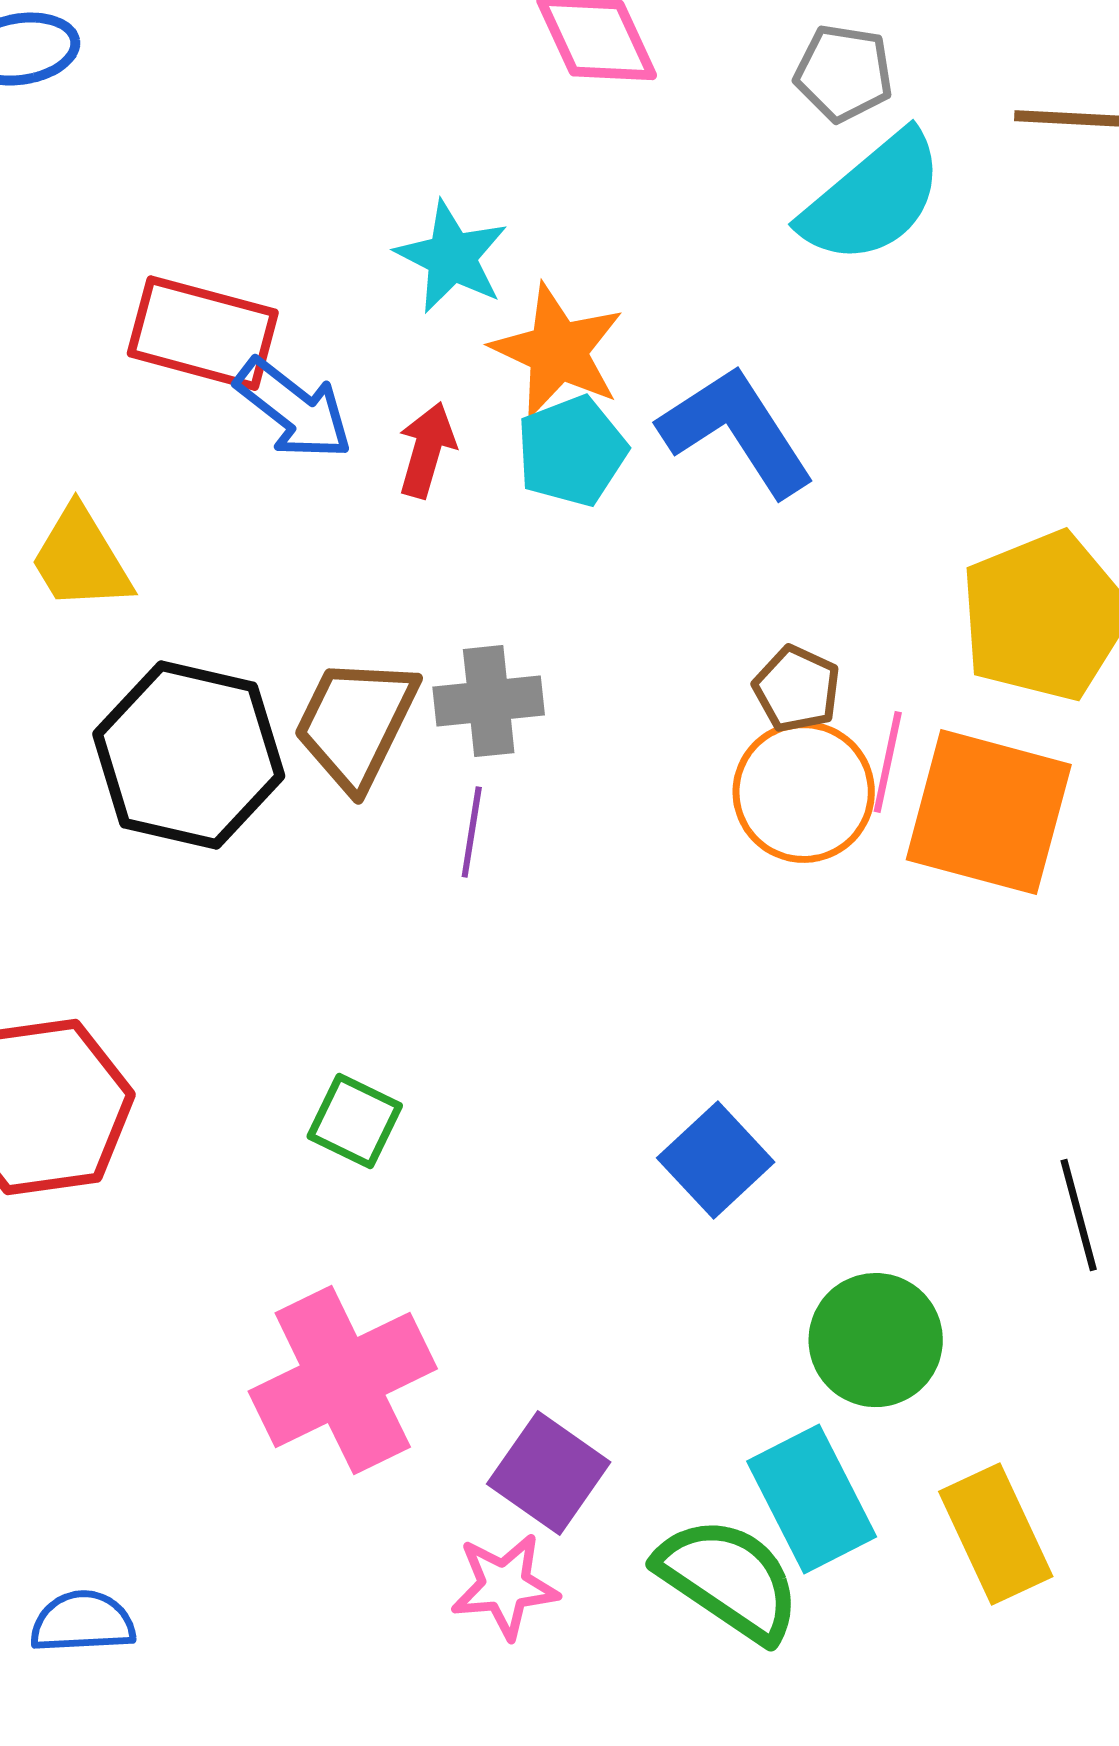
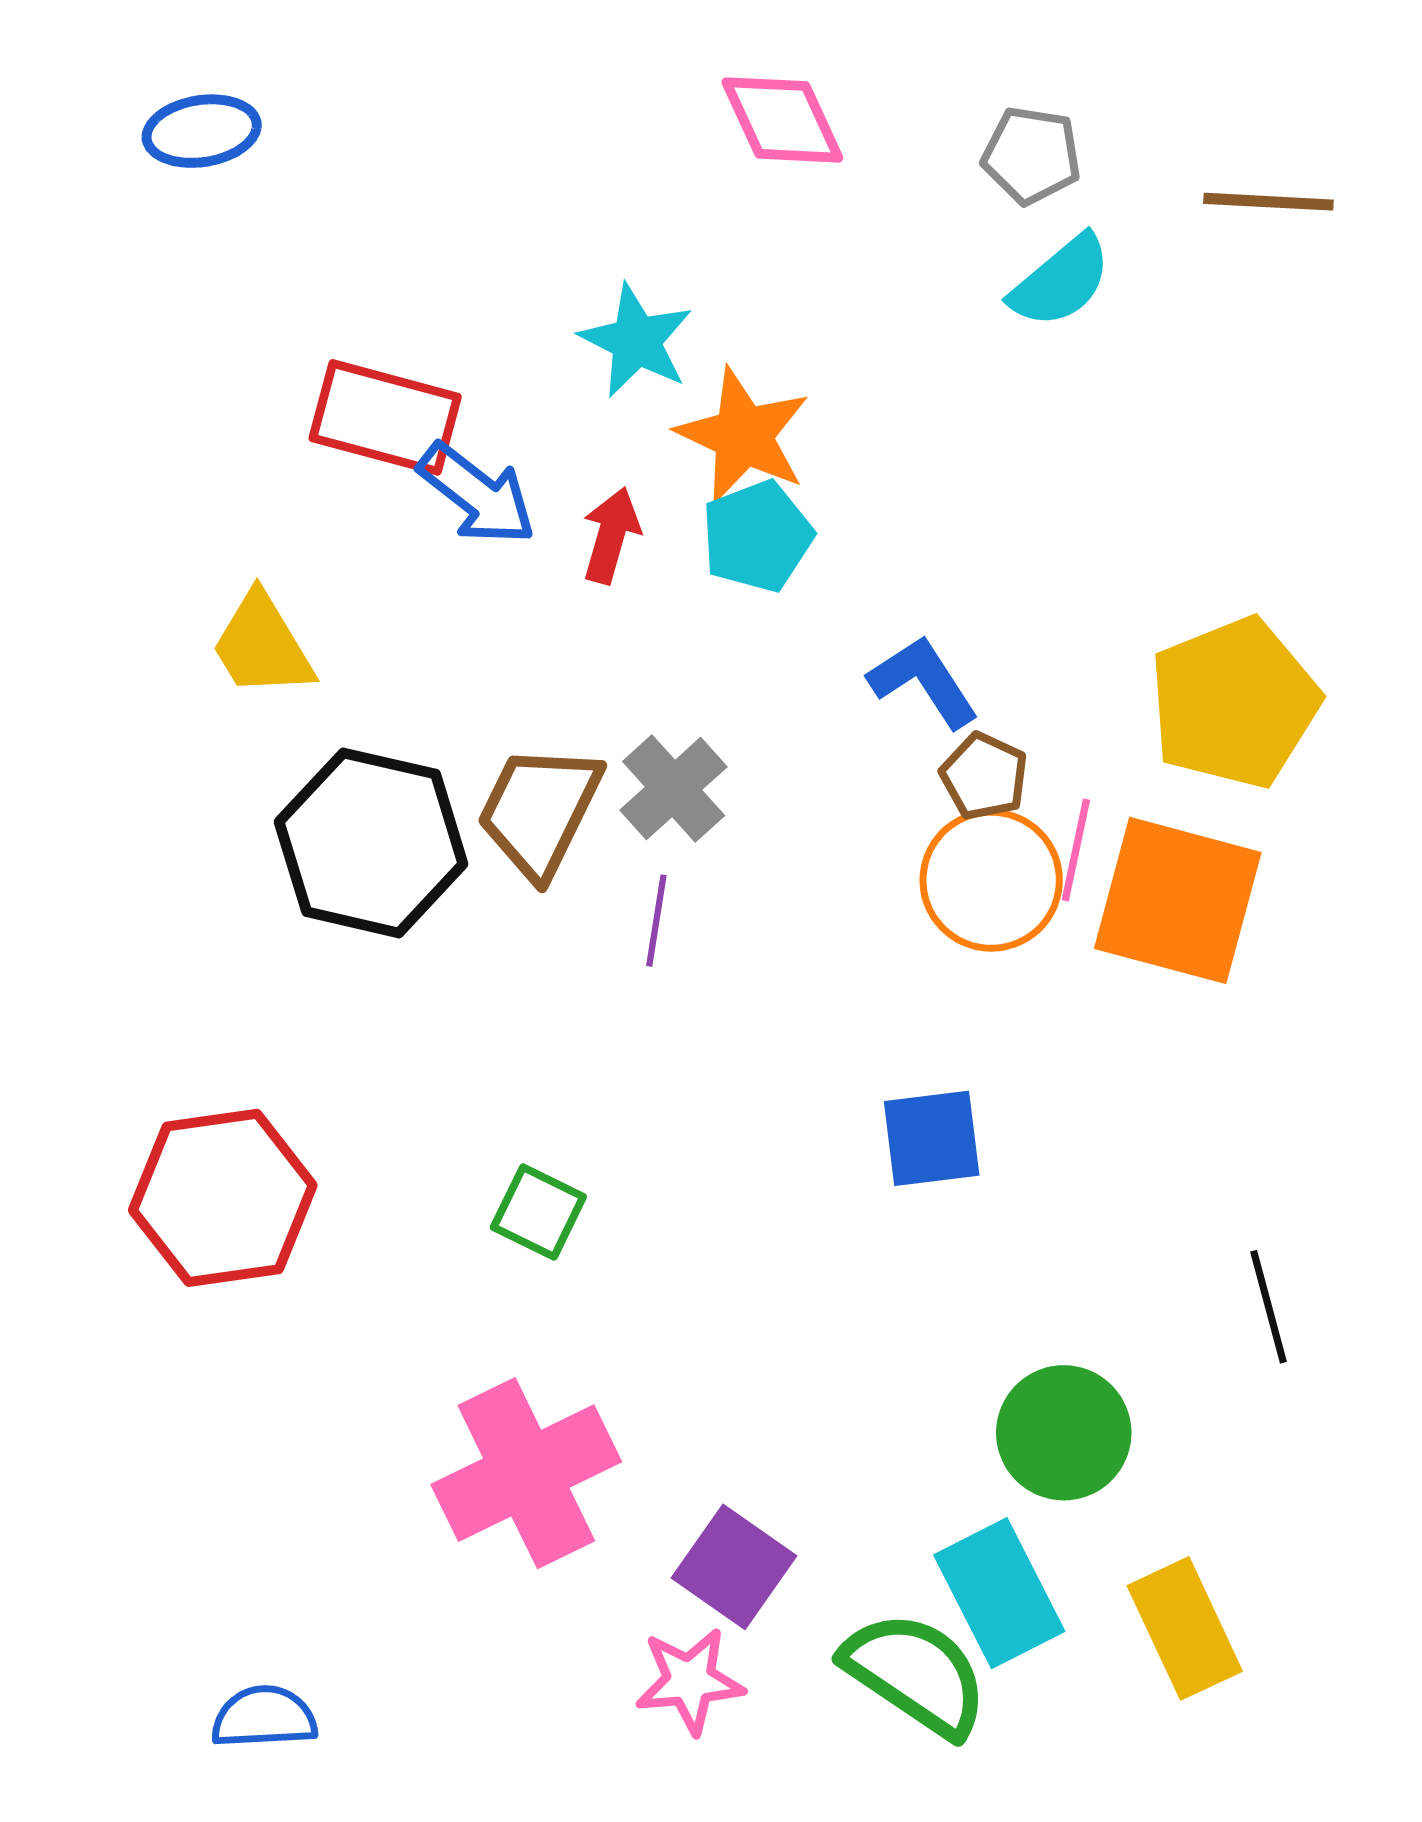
cyan semicircle: (873, 198) -> (1061, 281), size x0.7
blue L-shape: (737, 431) -> (924, 682), moved, size x0.7
gray cross: (489, 701) -> (674, 788), turned -36
blue square: (716, 1160) -> (932, 1138), moved, turned 36

